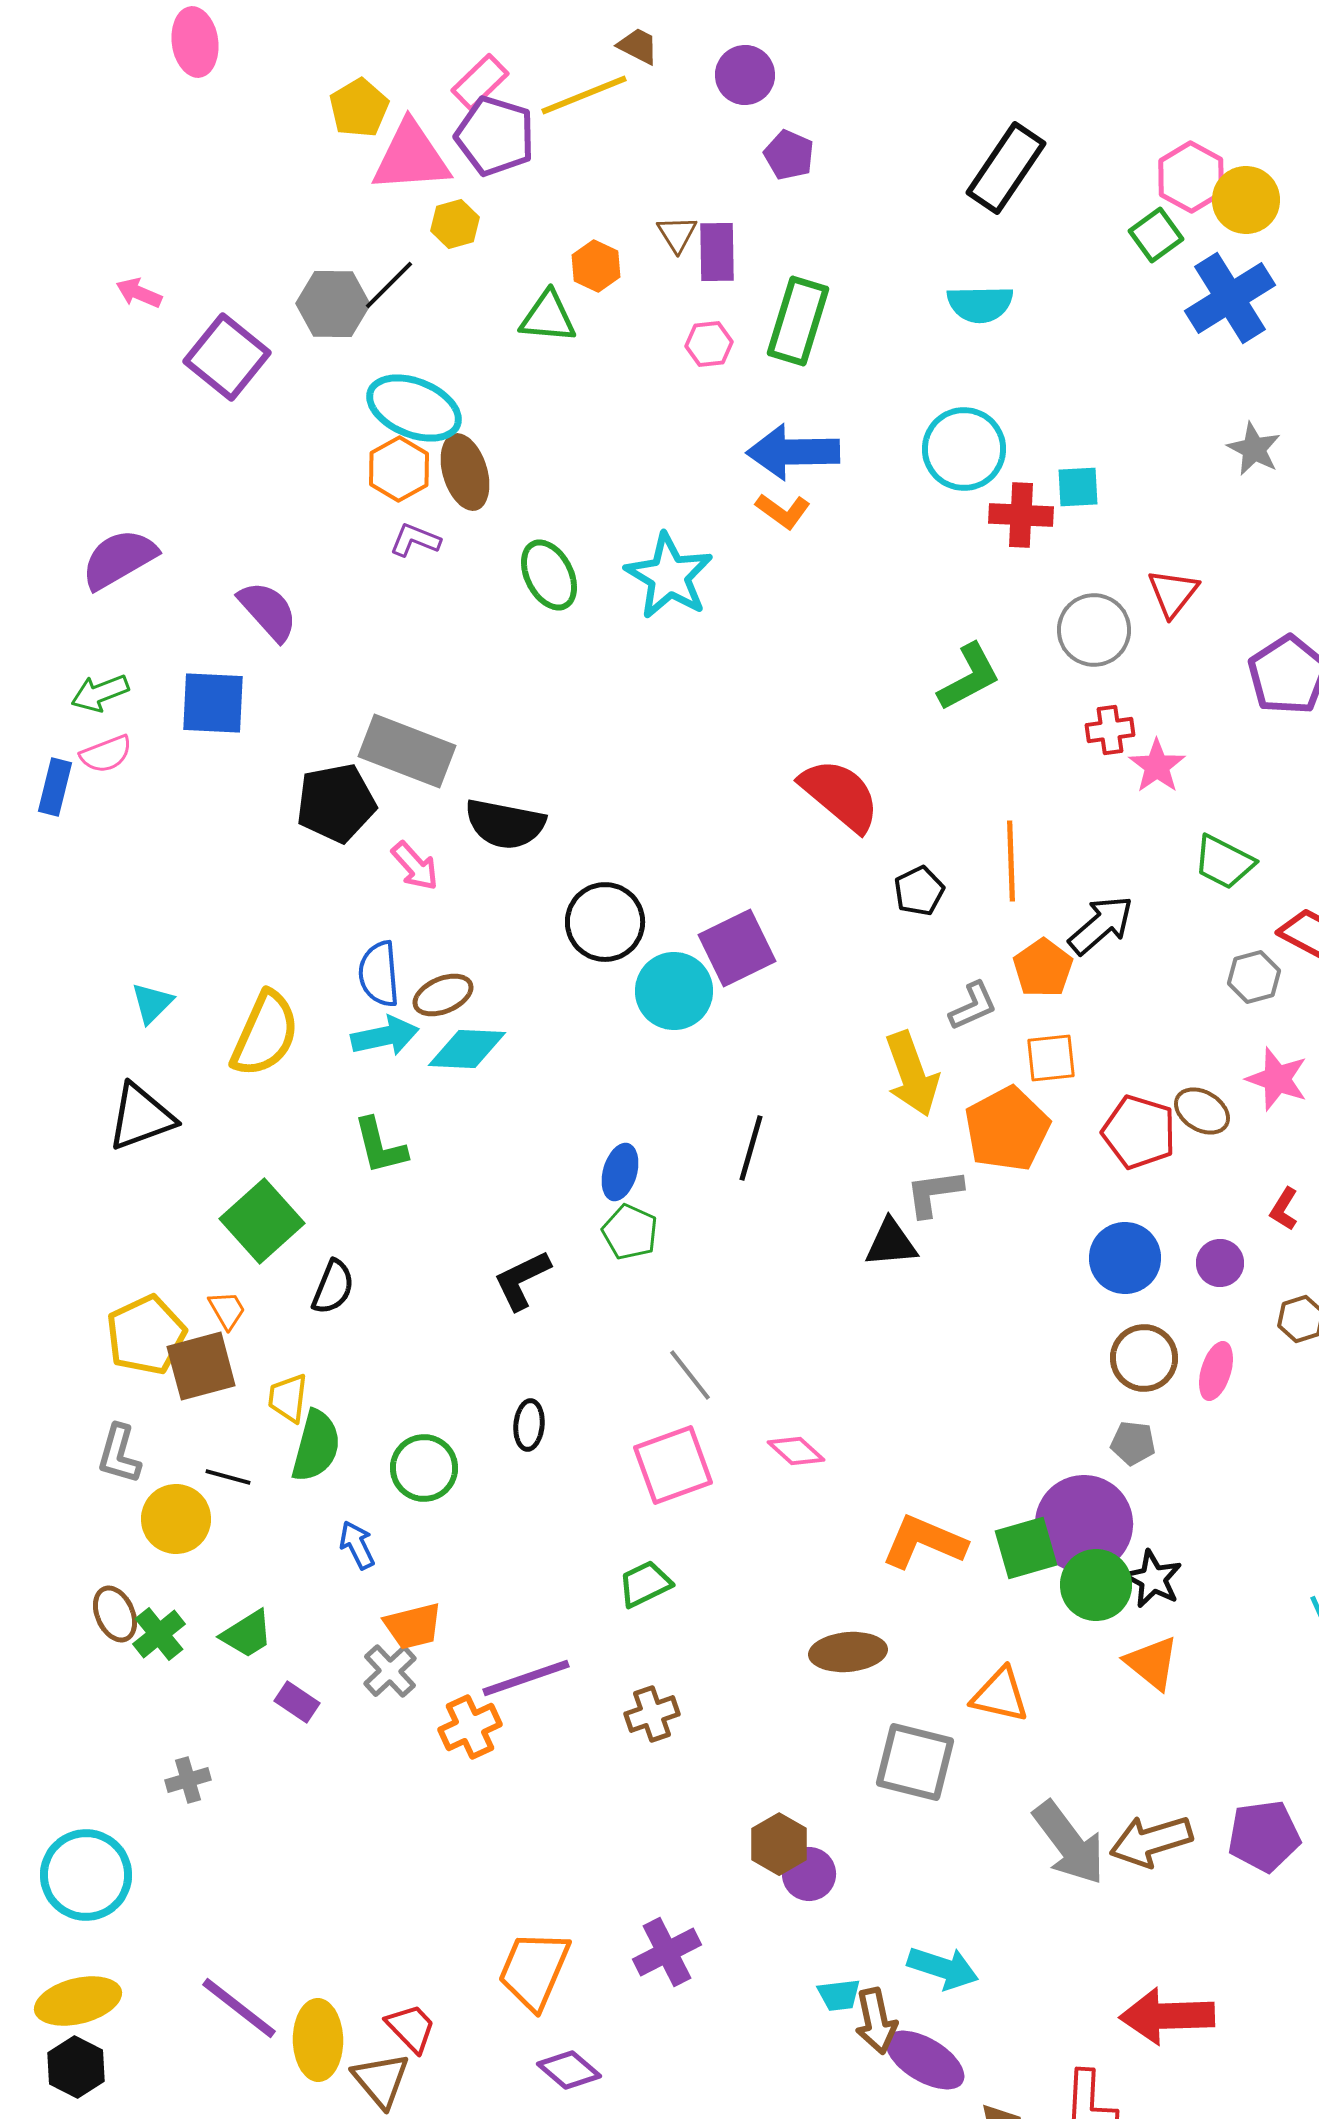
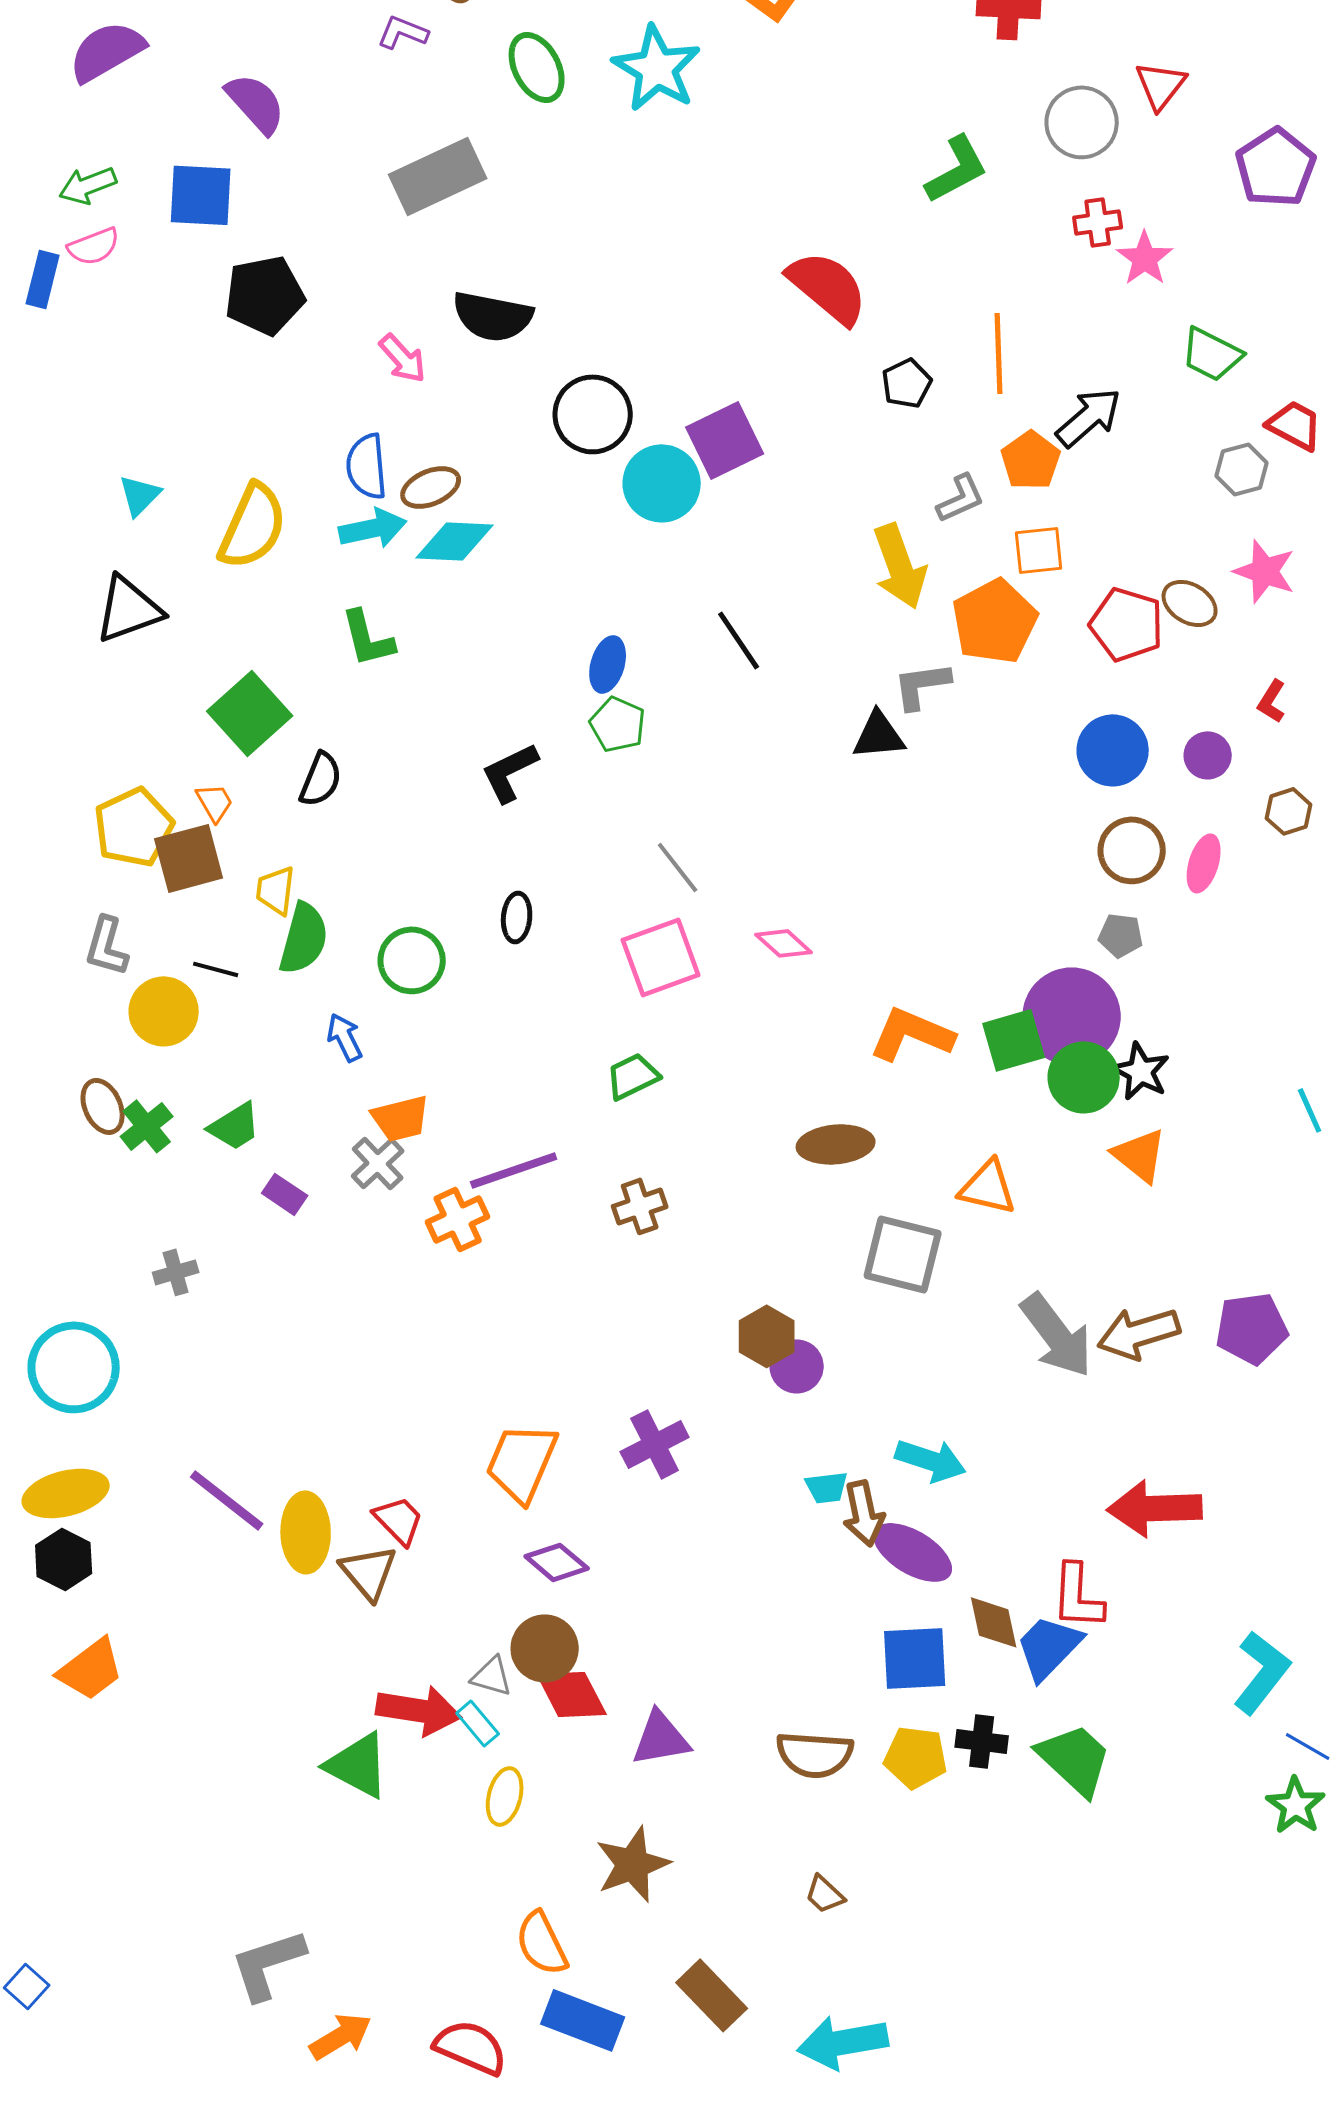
gray rectangle: (407, 751) -> (438, 176), moved, turned -46
black pentagon: (336, 803) -> (265, 295), moved
black line: (751, 1148) -> (739, 640), turned -50

